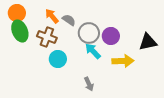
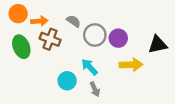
orange arrow: (52, 16) -> (39, 21), moved, turned 126
green ellipse: (20, 31) -> (21, 47), moved
cyan arrow: (93, 51) -> (89, 67), moved
cyan circle: (58, 59) -> (67, 81), moved

